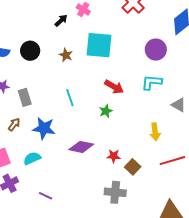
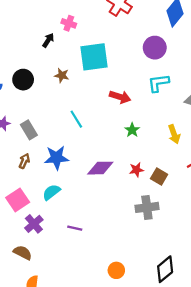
green star: (106, 111) -> (132, 130), moved

